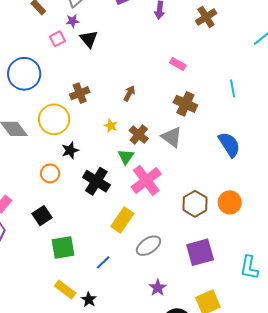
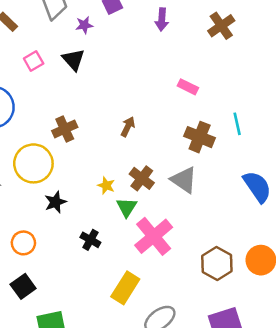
purple star: (73, 21) -> (84, 25), moved
cyan line: (233, 88) -> (237, 124), moved
yellow star: (111, 126) -> (106, 185), moved
orange circle: (50, 173) -> (23, 243), moved
black cross: (96, 181) -> (90, 240), size x0.6

